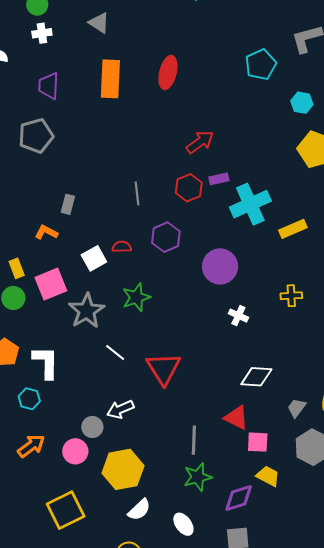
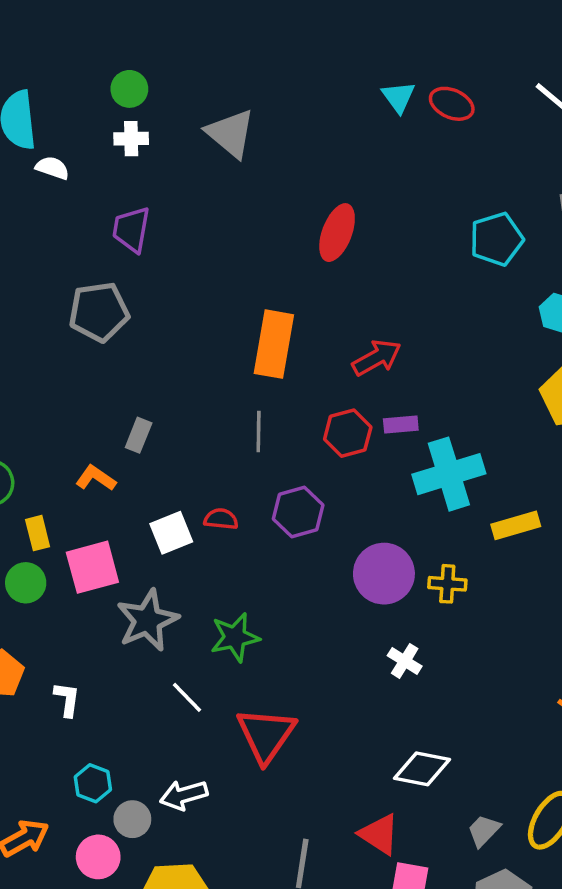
gray triangle: (99, 23) -> (231, 133), size x1.4
orange rectangle: (110, 79) -> (274, 344), moved
yellow cross: (291, 296) -> (447, 584), moved
green star: (136, 297) -> (235, 637), moved
white L-shape: (46, 362) -> (67, 699), size x0.6
cyan hexagon: (29, 399) -> (93, 783), moved

